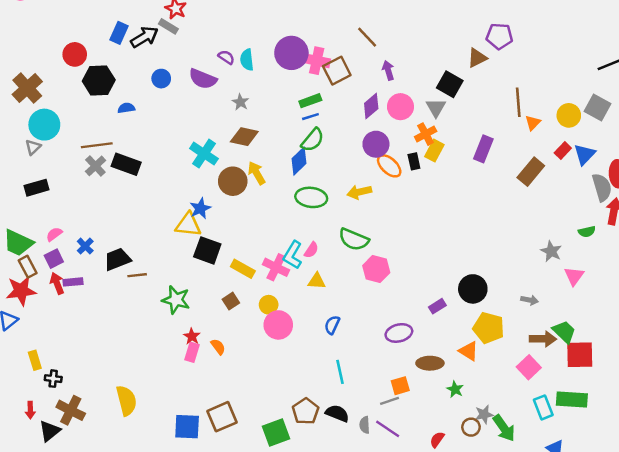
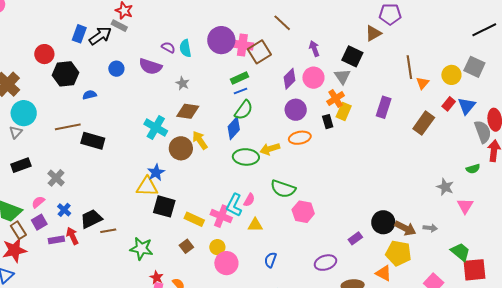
purple arrow: (388, 70) -> (314, 49), moved
gray cross: (95, 166) -> (56, 178), moved
orange ellipse: (389, 166) -> (300, 138), moved, turned -50
yellow arrow: (359, 192) -> (270, 149), moved
red arrow: (57, 283) -> (72, 236), moved
brown arrow: (543, 339) -> (405, 228), moved, turned 30

